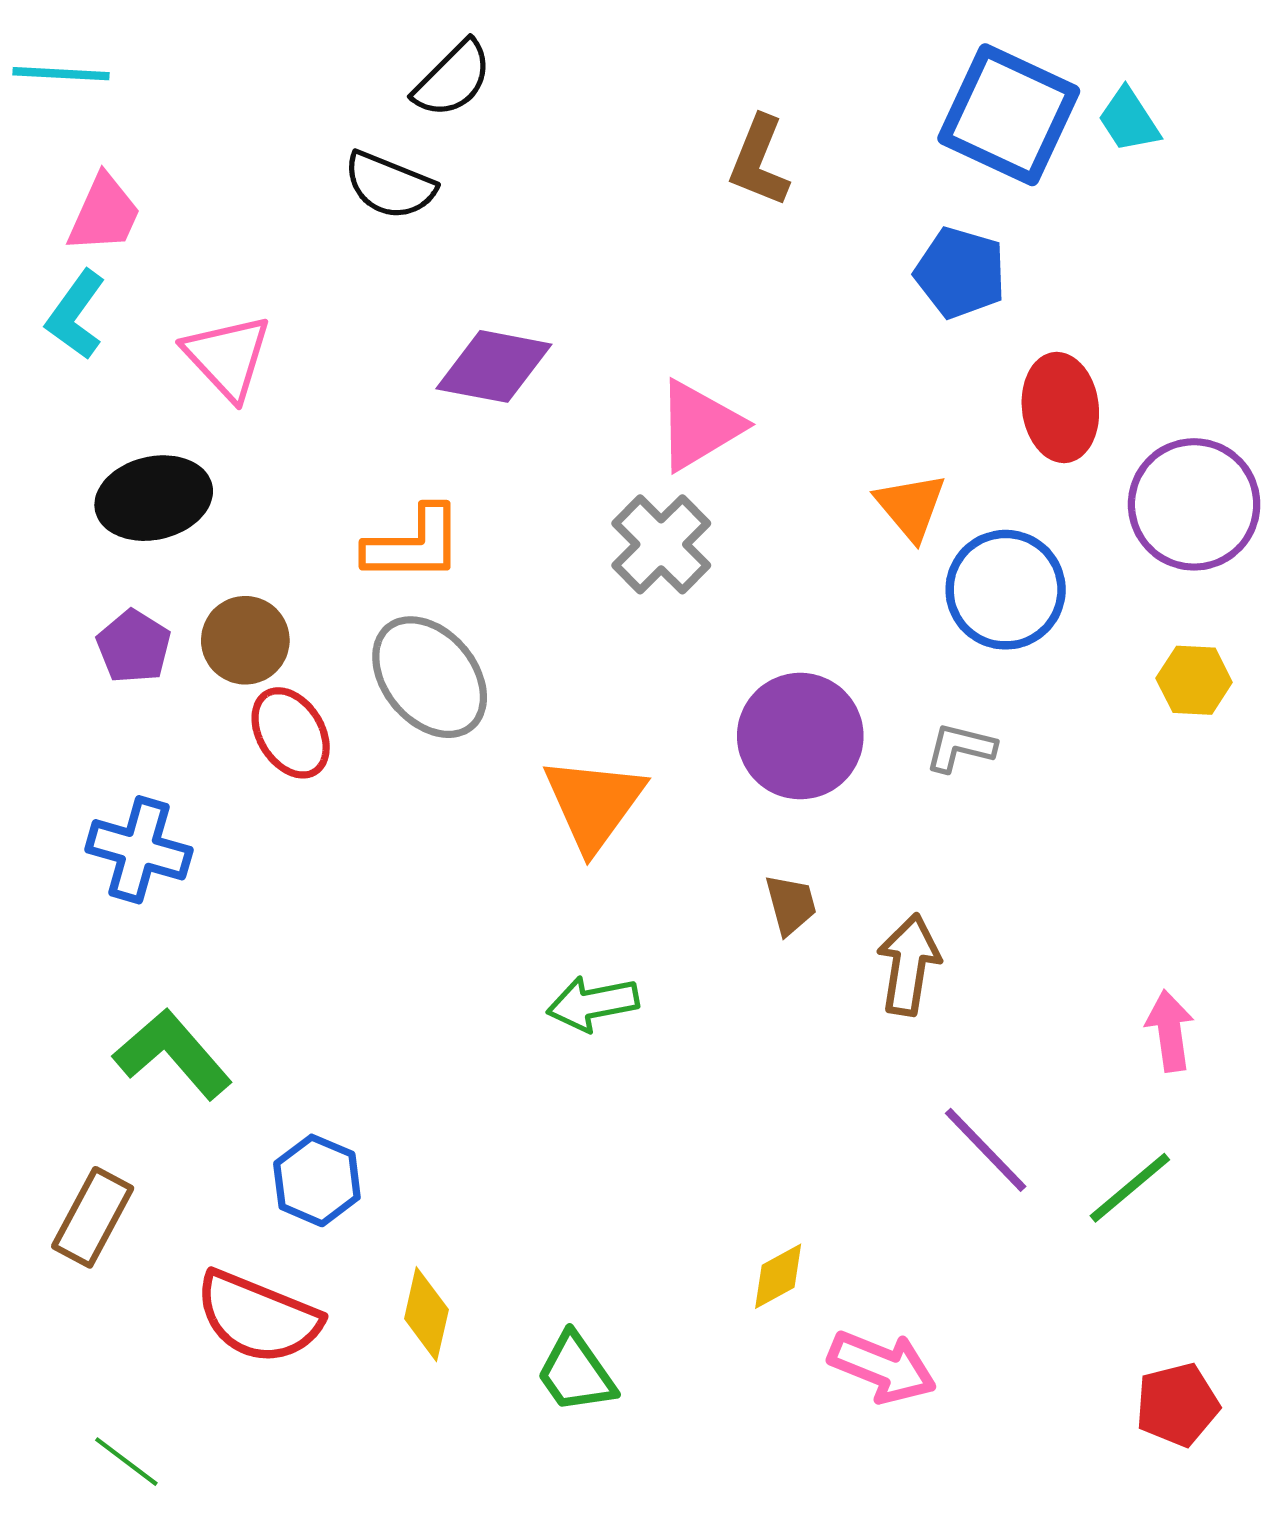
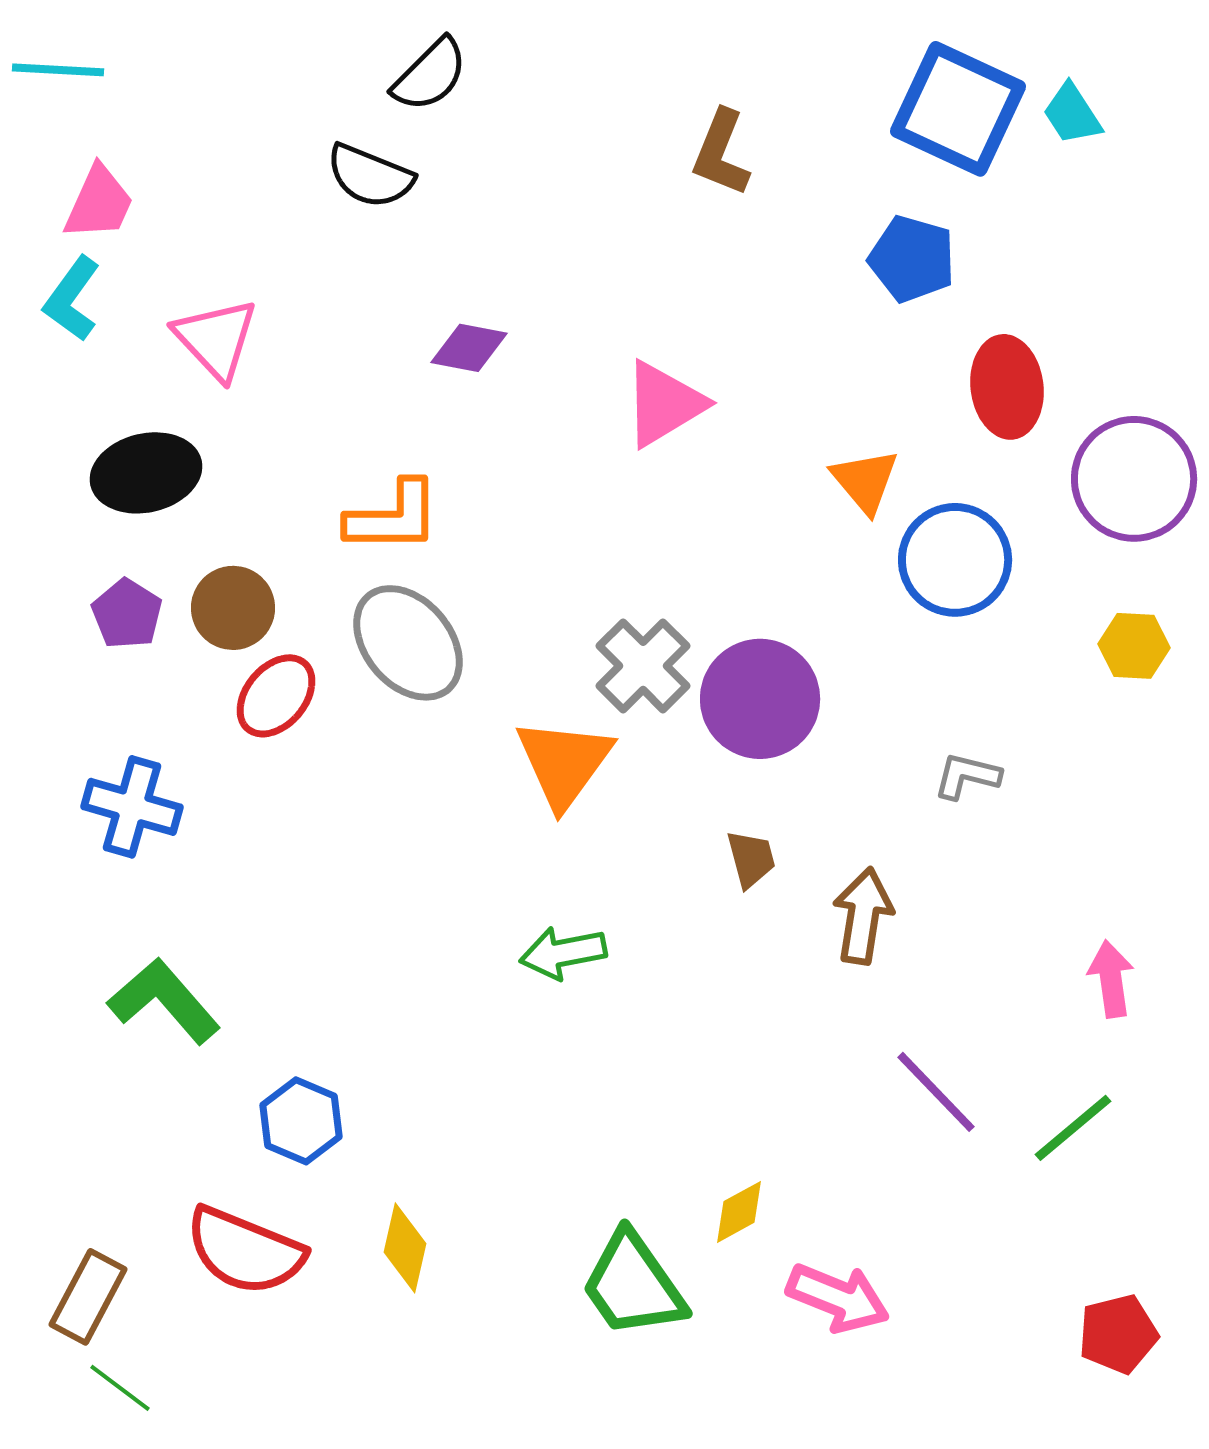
purple diamond: (494, 366) -> (469, 348), size x0.7
gray cross: (661, 544) -> (643, 666), moved
red ellipse: (291, 733) -> (276, 696), turned 72
gray L-shape: (960, 748) -> (967, 776), moved
brown rectangle: (93, 1217) -> (88, 1297), moved
green trapezoid: (576, 1373) -> (633, 1285), moved, size x1.4

